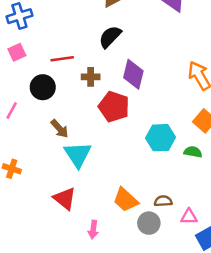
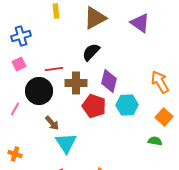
brown cross: (91, 77) -> (76, 83), size x1.5
black circle: (43, 87) -> (39, 91), size x1.4
cyan hexagon: (161, 138) -> (127, 105), moved

